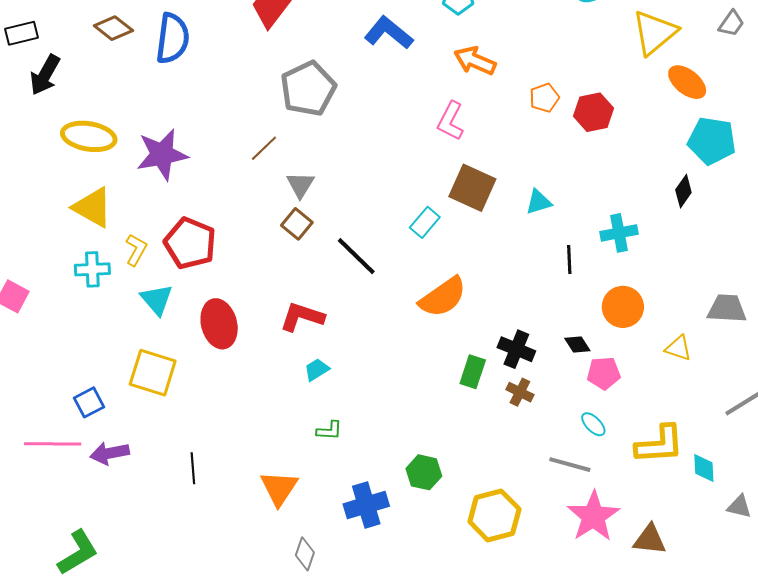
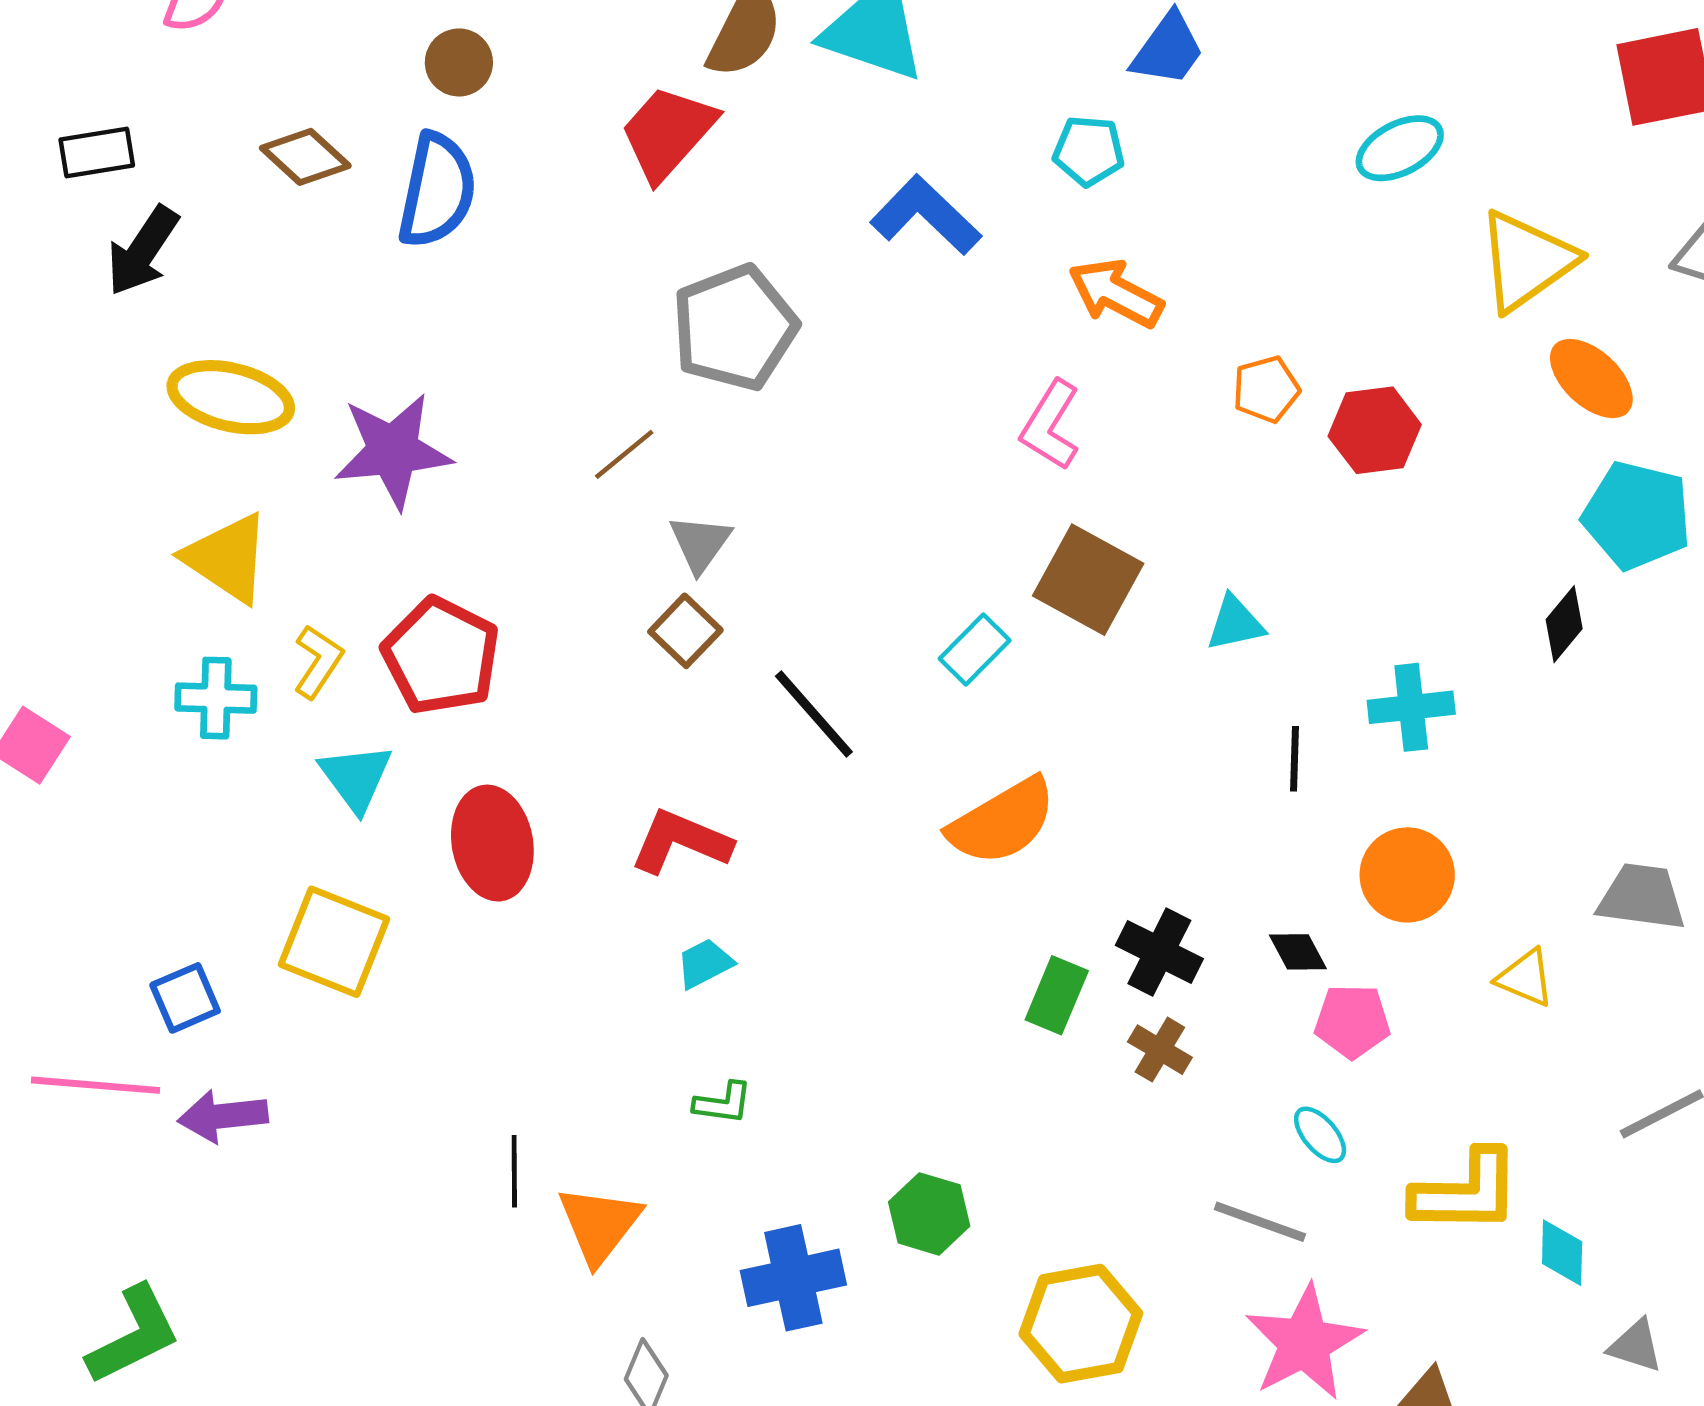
black line: (193, 468) -> (514, 1171), moved

